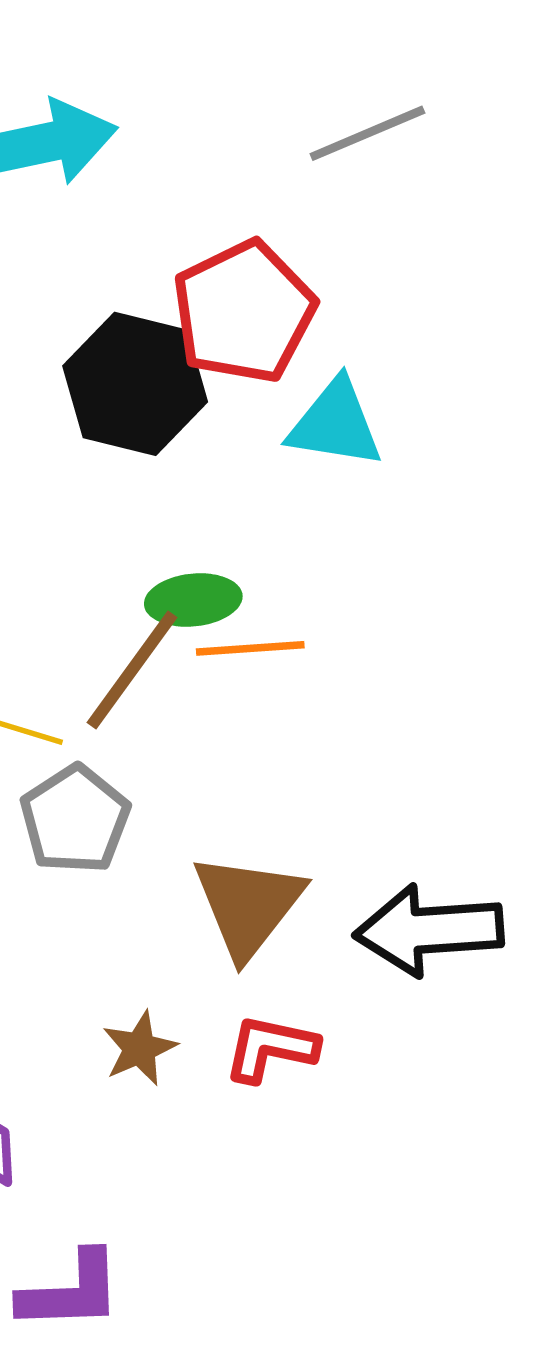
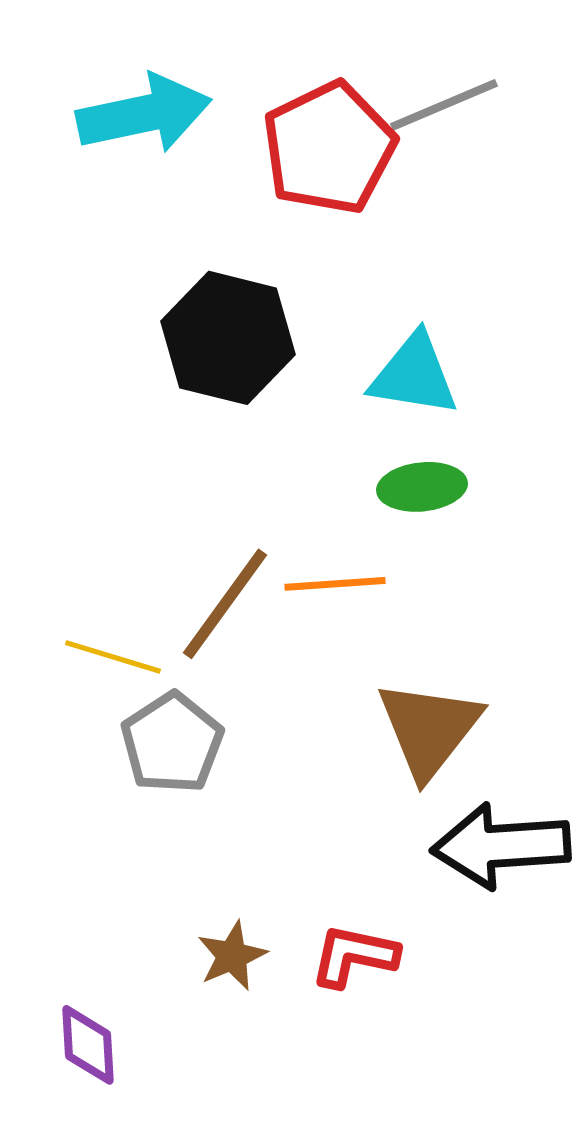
red pentagon: (244, 312) -> (329, 148), moved
green ellipse: (193, 600) -> (422, 487), moved
brown triangle: (248, 905) -> (429, 729), moved

